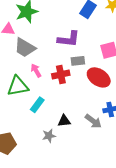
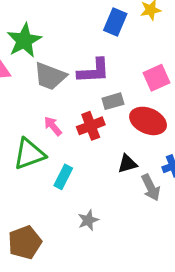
gray trapezoid: (25, 48) -> (50, 76), moved
black triangle: (64, 121) -> (127, 164), moved
gray arrow: (93, 121) -> (151, 188), turned 36

